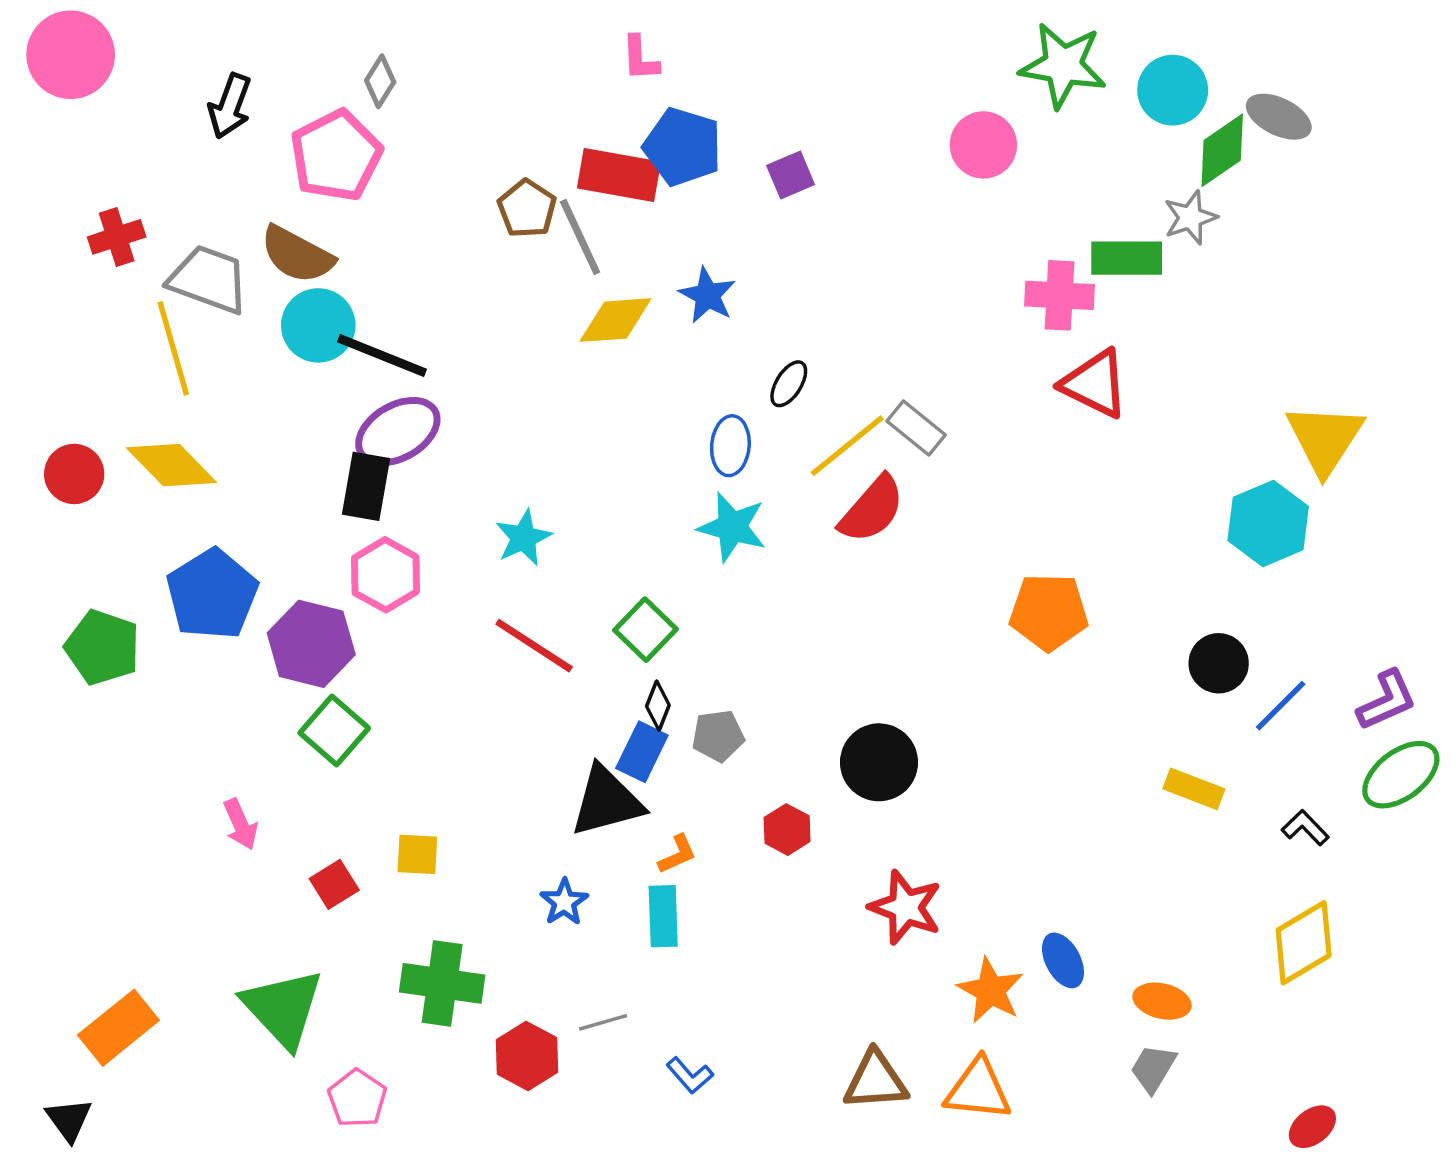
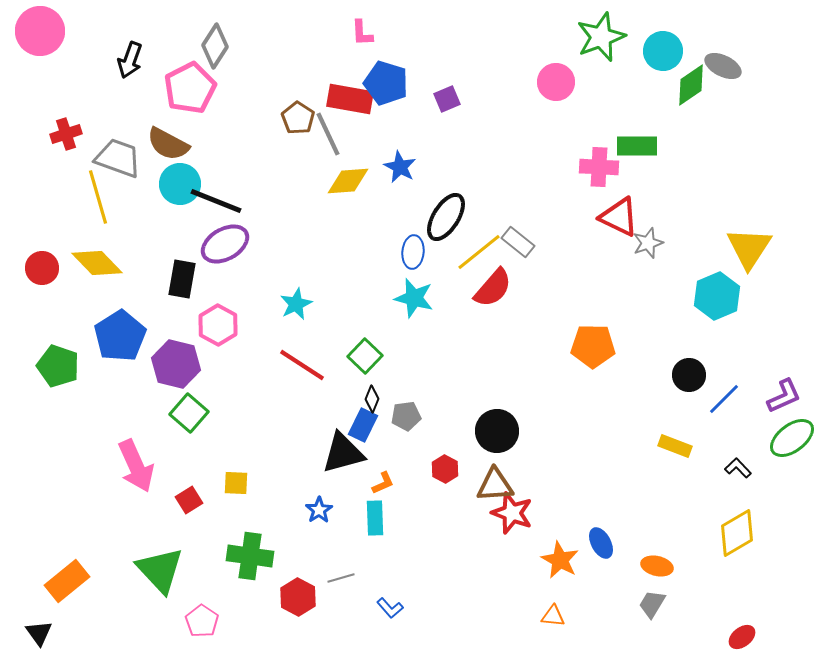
green star: (1063, 65) -> (601, 37), turned -30
gray diamond: (380, 81) -> (215, 46), size x1.5
gray star: (1190, 217) -> (648, 243), moved
black ellipse: (789, 384) -> (446, 217), size x1.8
black rectangle: (366, 486) -> (182, 279), moved
pink arrow: (240, 824) -> (136, 466), size x1.8
brown triangle: (875, 1081) -> (495, 485), moved
orange triangle: (978, 1090) -> (553, 616), size x0.6

